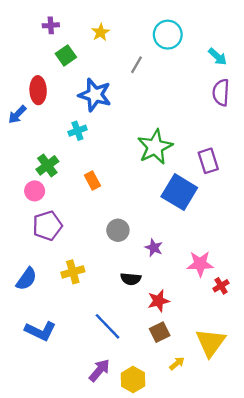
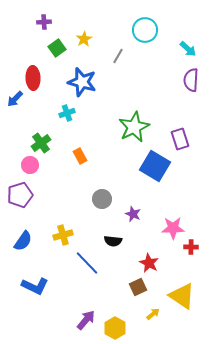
yellow star: (101, 32) -> (84, 39), moved
purple pentagon: (47, 226) -> (20, 195), moved
red cross: (221, 286) -> (191, 247), turned 32
red star: (158, 301) -> (149, 263), moved, turned -30
blue line: (108, 326) -> (87, 263), moved
yellow triangle: (211, 343) -> (182, 296), turned -32

